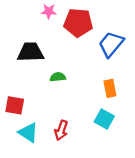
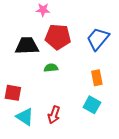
red pentagon: (78, 23) -> (58, 37), moved

